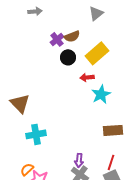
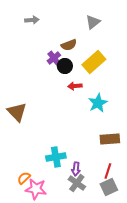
purple cross: (57, 39) -> (54, 58), moved
red arrow: (87, 77) -> (75, 86), moved
cyan cross: (36, 134) -> (56, 157), moved

